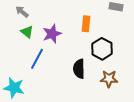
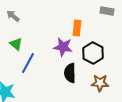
green triangle: (27, 32) -> (16, 44), moved
purple star: (52, 34) -> (63, 47), moved, turned 30

